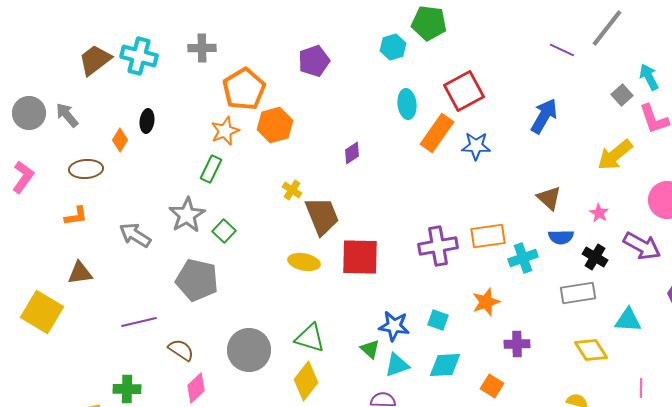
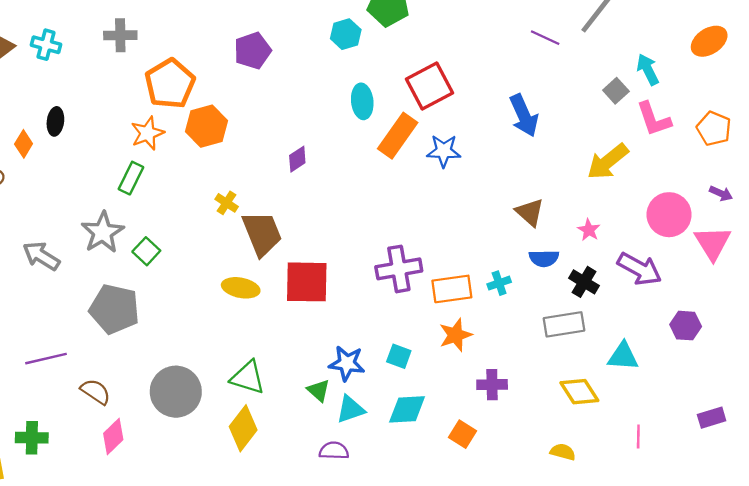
cyan cross: (139, 56) -> (46, 45), size x0.7
blue arrow: (544, 116) -> (524, 116), turned 126
orange rectangle: (488, 236) -> (452, 289), moved
cyan cross: (523, 258) -> (499, 283), size x0.7

